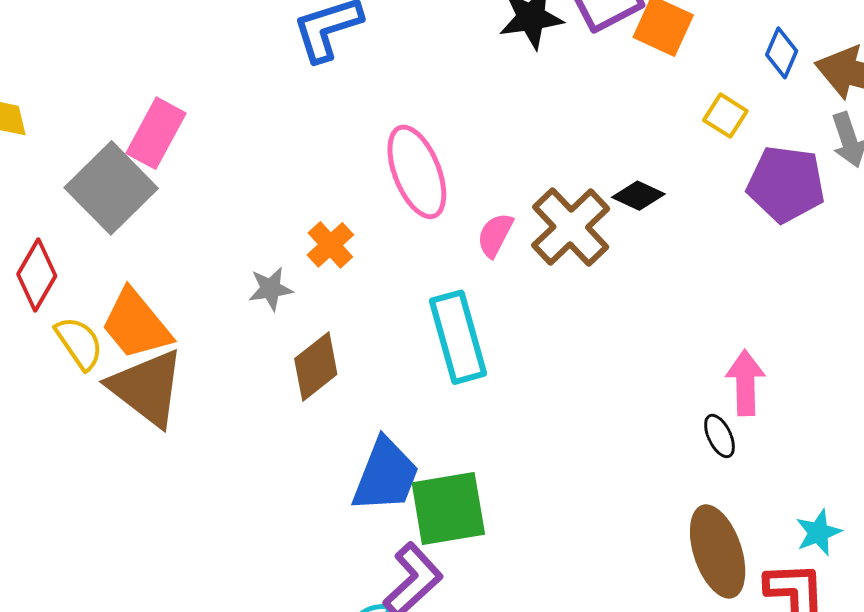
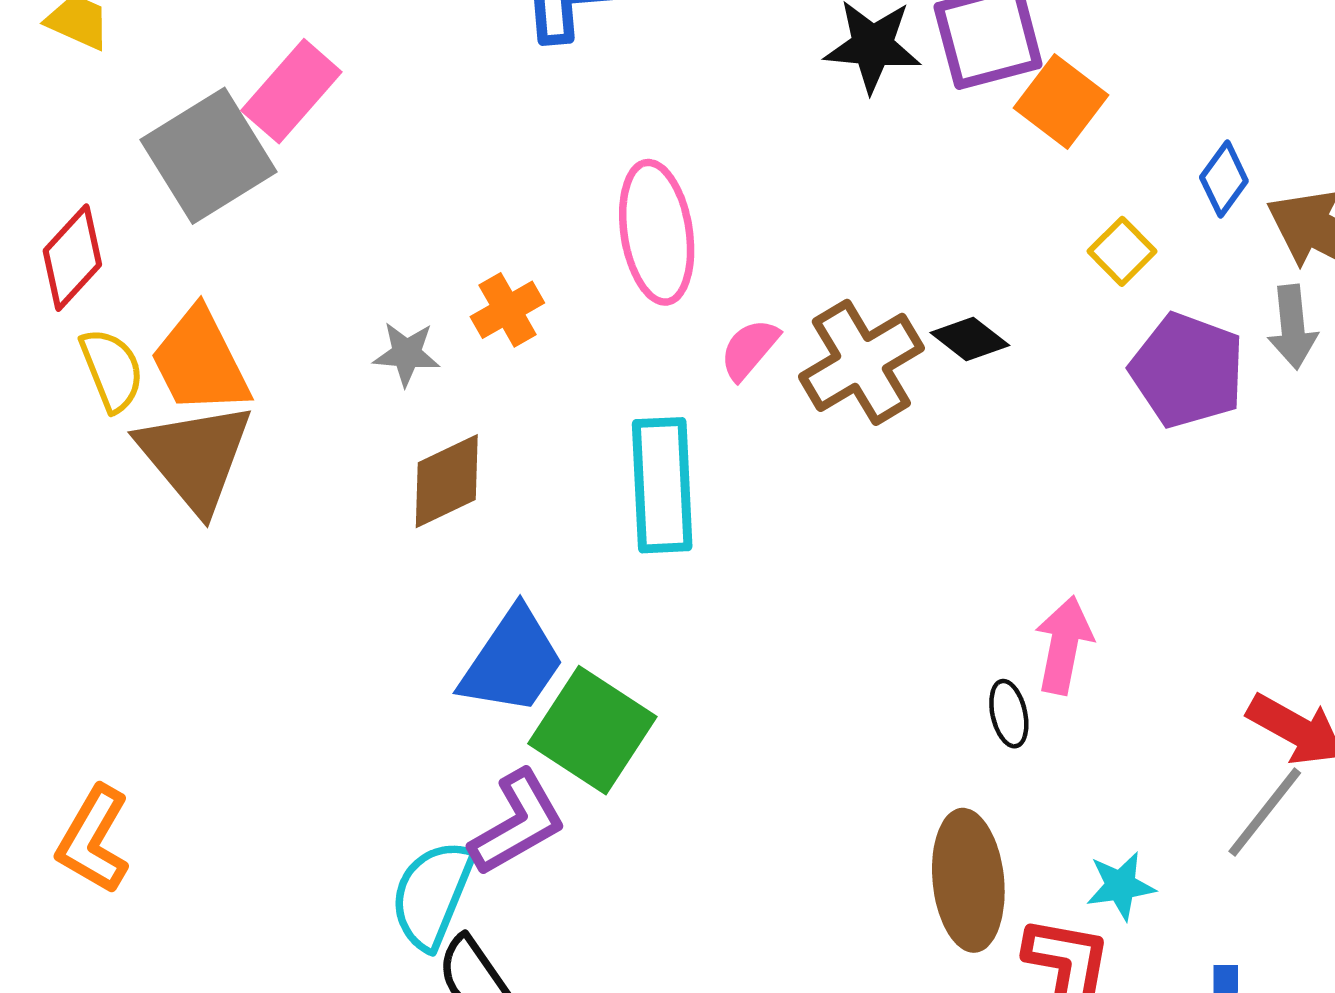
green square: (448, 508) -> (592, 730), turned 30

